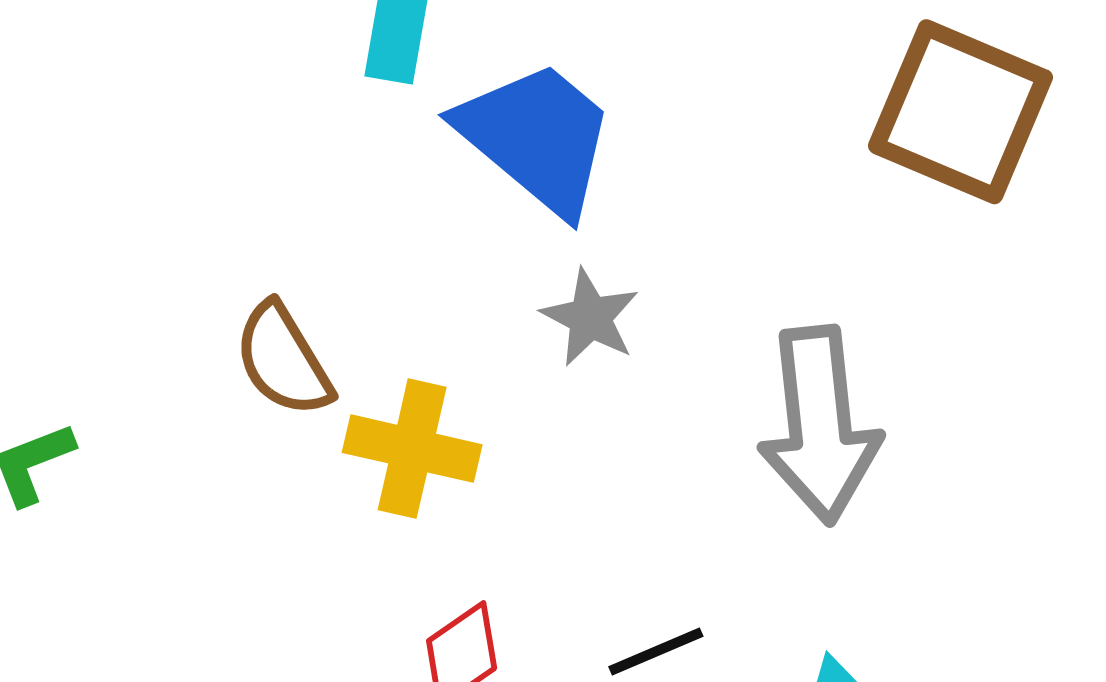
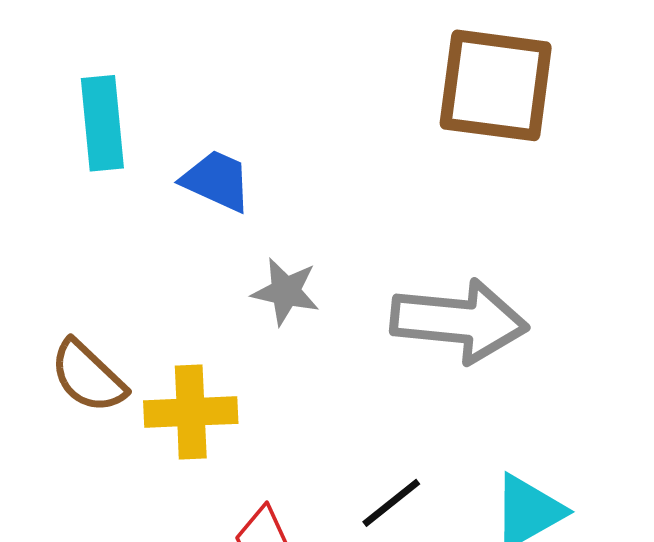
blue trapezoid: (537, 137) -> (217, 181), size x0.6
gray arrow: (820, 425) -> (459, 321), turned -63

